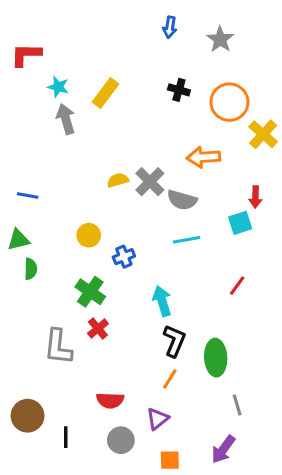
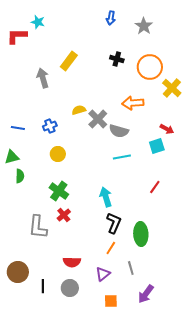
cyan star: (58, 87) -> (38, 22), moved
yellow semicircle: (118, 180) -> (79, 110), moved
red arrow: (255, 197) -> (167, 129), turned -64
blue cross: (124, 257) -> (50, 126), moved
gray line: (237, 405) -> (131, 268), moved
gray circle: (121, 440) -> (70, 288), moved

